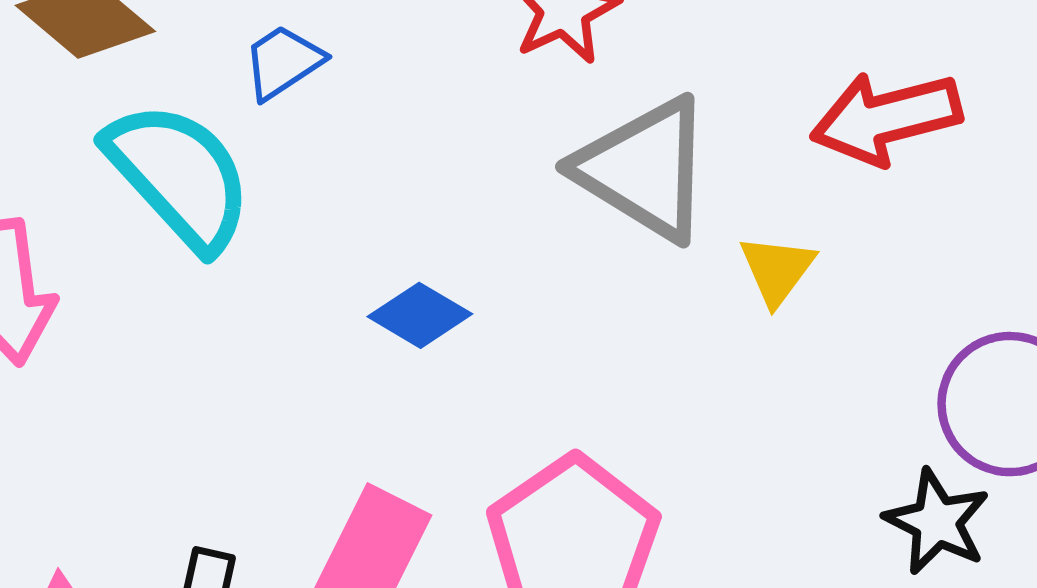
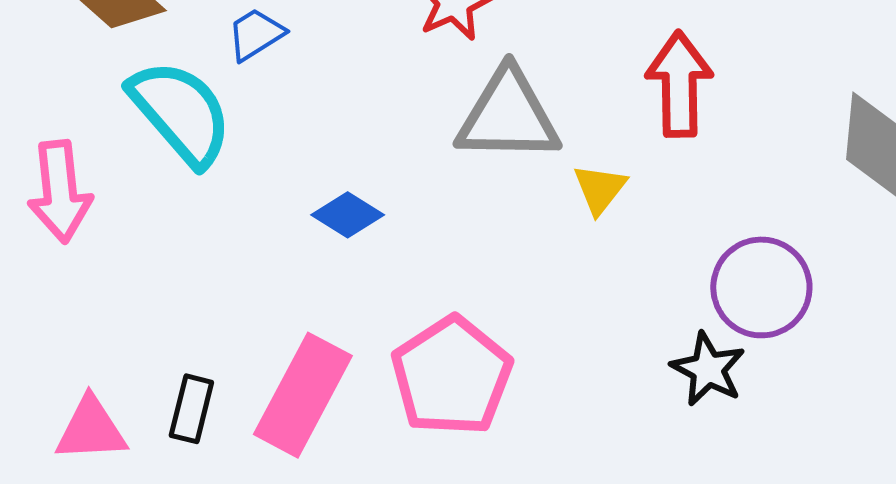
red arrow: (886, 118) -> (679, 84), turned 102
gray triangle: (644, 169) -> (508, 116), turned -32

